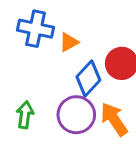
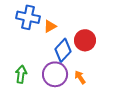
orange arrow: (114, 119) -> (80, 77), size x0.6

